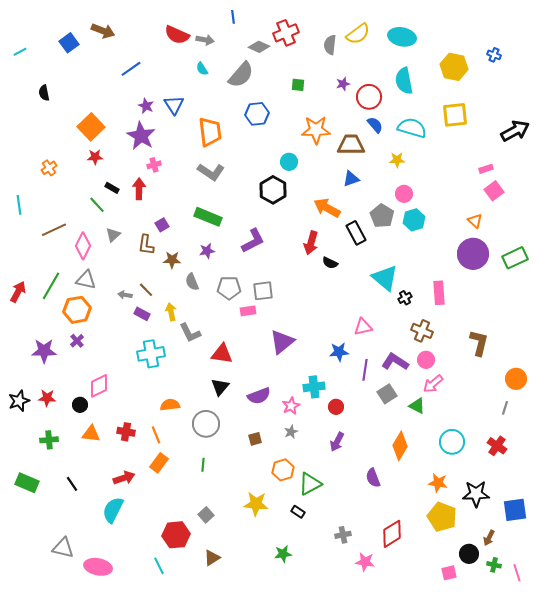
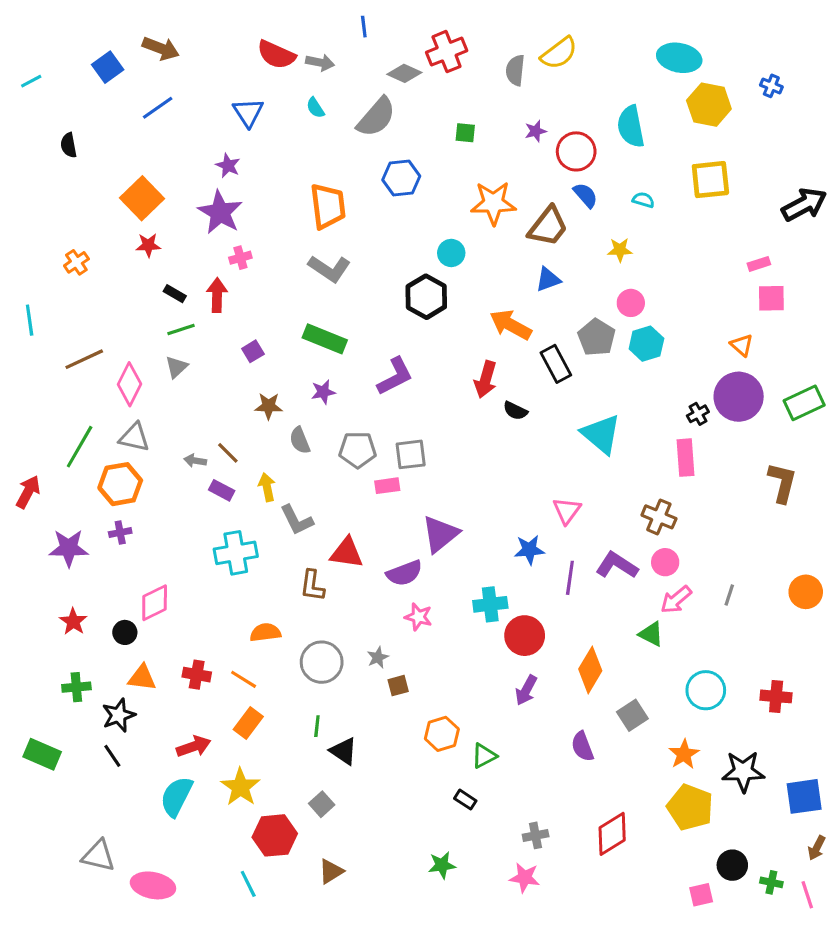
cyan ellipse: (402, 37) -> (679, 58), moved
blue line: (131, 69) -> (158, 108), moved
blue triangle: (174, 105) -> (248, 112), moved
cyan semicircle: (412, 128) -> (643, 200), size x0.5
brown trapezoid: (351, 145) -> (548, 226), turned 128
pink square: (494, 191) -> (771, 298), turned 36
green line: (97, 205) -> (181, 329), moved, turned -66
brown L-shape: (146, 245) -> (312, 586), moved
red arrow: (18, 292) -> (28, 492), moved
black cross: (405, 298) -> (698, 414), moved
pink triangle: (363, 327) -> (567, 511), turned -42
purple cross: (77, 341) -> (120, 533), turned 32
brown L-shape: (479, 343) -> (782, 483), moved
black triangle: (220, 387) -> (343, 751), moved, turned -36
gray square: (387, 394) -> (632, 715), moved
purple semicircle: (259, 396) -> (404, 573), moved
red star: (47, 398) -> (73, 622), turned 30
black star: (19, 401) -> (119, 715), moved
pink star: (291, 406) -> (418, 617), moved, turned -30
red circle: (336, 407) -> (525, 636), size x1.6
gray line: (505, 408) -> (729, 595), moved
gray star: (291, 432) -> (378, 657), moved
orange line: (156, 435) -> (244, 679), turned -36
orange diamond: (400, 446) -> (590, 670), moved
red cross: (497, 446) -> (776, 696), turned -30
orange star: (438, 483) -> (684, 754), turned 30
green triangle: (310, 484) -> (484, 756), size x0.7
yellow star: (256, 504) -> (240, 787), moved, turned 30
brown arrow: (489, 538) -> (817, 848), moved
pink star: (365, 562) -> (525, 878), moved

